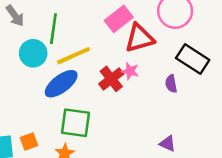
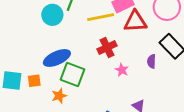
yellow line: (73, 56) -> (101, 17), moved
pink star: (130, 71) -> (122, 70), moved
blue ellipse: (61, 84) -> (57, 58), moved

